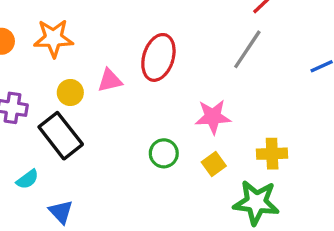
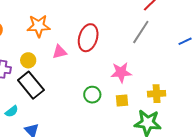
orange star: (53, 38) -> (39, 26), moved
yellow circle: (70, 93) -> (28, 60), moved
yellow square: (214, 164) -> (122, 100), turned 32

